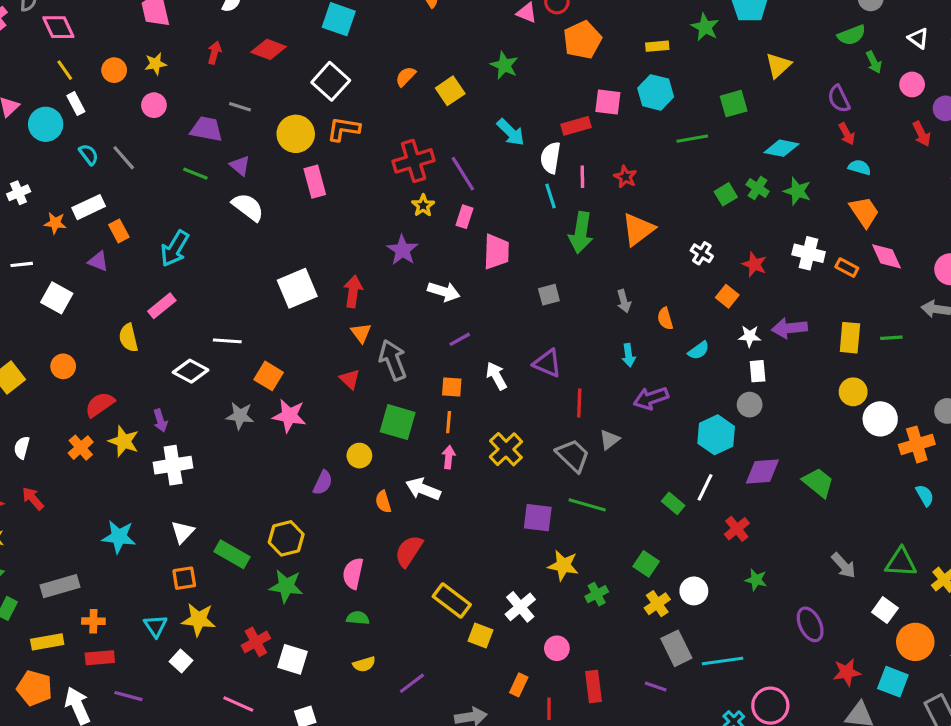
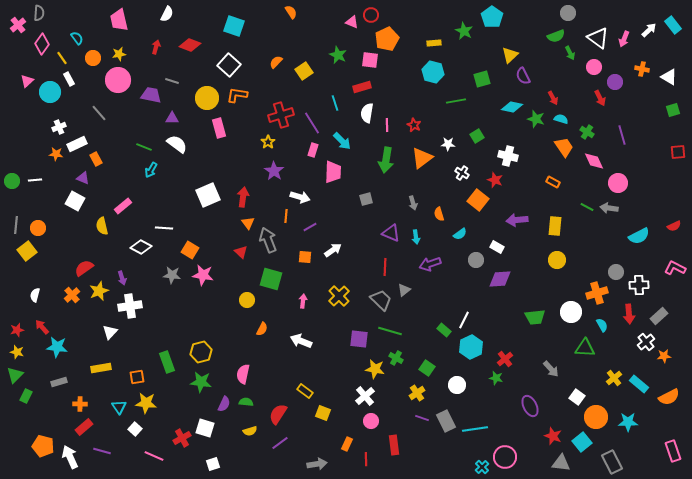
pink diamond: (58, 27) -> (42, 44), moved, turned 60
white triangle: (918, 38) -> (598, 38), size x1.6
purple semicircle: (839, 99) -> (523, 76), moved
pink square: (608, 102) -> (370, 60), moved
pink circle: (154, 105) -> (118, 80), size x1.6
red rectangle: (576, 126) -> (362, 87), moved
cyan arrow: (511, 132) -> (342, 141), moved
cyan semicircle: (89, 155) -> (77, 38), moved
purple triangle: (240, 166) -> (172, 118), turned -40
green line: (195, 174) -> (144, 147), moved
green cross: (758, 188) -> (587, 132), moved
green star: (797, 191) -> (536, 119), moved
white cross: (19, 193) -> (59, 127), moved
cyan line: (551, 196) -> (335, 103), moved
yellow star: (423, 205) -> (268, 142), moved
cyan arrow: (175, 249) -> (151, 170), moved, size x0.7
white cross: (809, 253) -> (508, 156), moved
pink diamond: (887, 256) -> (594, 161), moved
orange square: (727, 296) -> (478, 200), size x1.5
white square: (57, 298) -> (75, 201), moved
white star: (750, 336) -> (448, 144), moved
green line: (891, 338) -> (587, 207), moved, turned 32
purple triangle: (547, 363) -> (391, 233), moved
orange circle: (63, 366) -> (38, 228), moved
white rectangle: (758, 371) -> (497, 247), turned -56
white arrow: (496, 376) -> (333, 250), turned 84
gray circle: (750, 405) -> (476, 260), moved
white circle: (880, 419) -> (571, 312), moved
orange line: (449, 422) -> (286, 216), moved
cyan hexagon: (716, 435) -> (471, 347), moved
yellow star: (124, 441) -> (99, 291), turned 30
purple diamond: (762, 471) -> (500, 279), moved
purple semicircle: (323, 483) -> (224, 404), moved
green trapezoid: (818, 483) -> (535, 317), turned 135
white arrow: (423, 489) -> (301, 341), moved
orange semicircle: (383, 502) -> (262, 329), turned -136
red cross: (737, 529) -> (505, 359), moved
white triangle: (183, 532) -> (110, 332), moved
cyan star: (119, 537) -> (57, 347), moved
red semicircle: (409, 551) -> (278, 414), moved
green rectangle: (232, 554) -> (167, 362), turned 40
green triangle: (901, 562) -> (585, 348), moved
gray rectangle: (60, 586) -> (59, 382), size x0.7
green cross: (597, 594) -> (396, 358), moved, turned -32
yellow rectangle: (452, 600) -> (305, 391), size x0.7
yellow cross: (657, 604) -> (417, 393), moved
white cross: (520, 607) -> (365, 396), moved
yellow rectangle: (47, 642) -> (101, 368), moved
red cross: (256, 642) -> (182, 438), moved
red rectangle: (100, 658) -> (84, 427), turned -36
red star: (847, 672) -> (553, 436), turned 30
cyan square: (893, 682) -> (582, 442), turned 30
purple line: (656, 686) -> (422, 418), moved
pink line: (238, 704) -> (154, 456), moved

